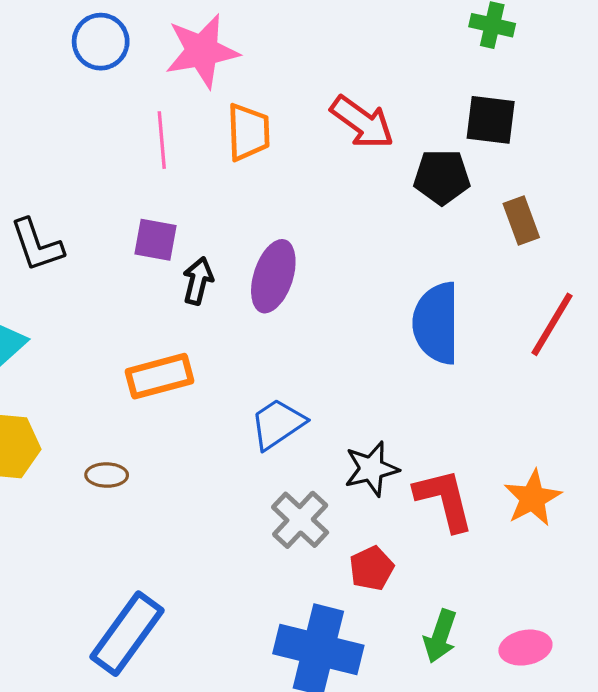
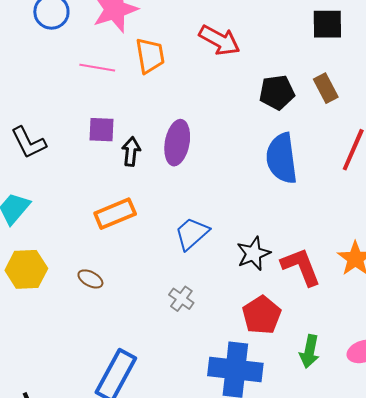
black square: (491, 120) -> (327, 24), moved
pink line: (162, 140) -> (97, 68), turned -68
black pentagon: (442, 177) -> (277, 92), moved
brown ellipse: (107, 475) -> (90, 279), turned 35
gray cross: (300, 520) -> (181, 299), moved, size x0.7
red pentagon: (372, 568) -> (262, 315), size x1.4

